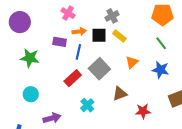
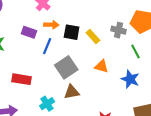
gray cross: (112, 16) -> (118, 30), moved, turned 32
orange triangle: (132, 62) -> (101, 66), turned 48
red rectangle: (73, 78) -> (22, 79), moved, turned 42
brown triangle: (120, 94) -> (72, 92), moved

